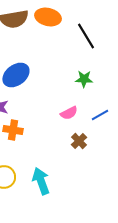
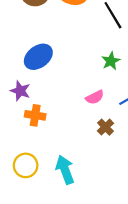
green star: (84, 79) -> (111, 61), turned -30

